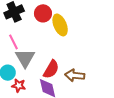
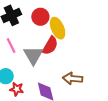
gray triangle: (25, 58) -> (33, 55), moved
red semicircle: (51, 69) -> (50, 46), moved

